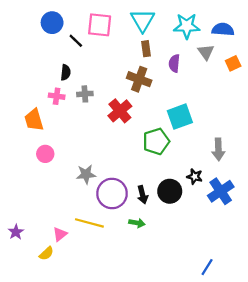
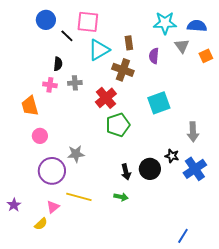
cyan triangle: (143, 20) -> (99, 50), moved, turned 30
green pentagon: (156, 141) -> (118, 125), moved
purple circle: (112, 193) -> (52, 171), moved

